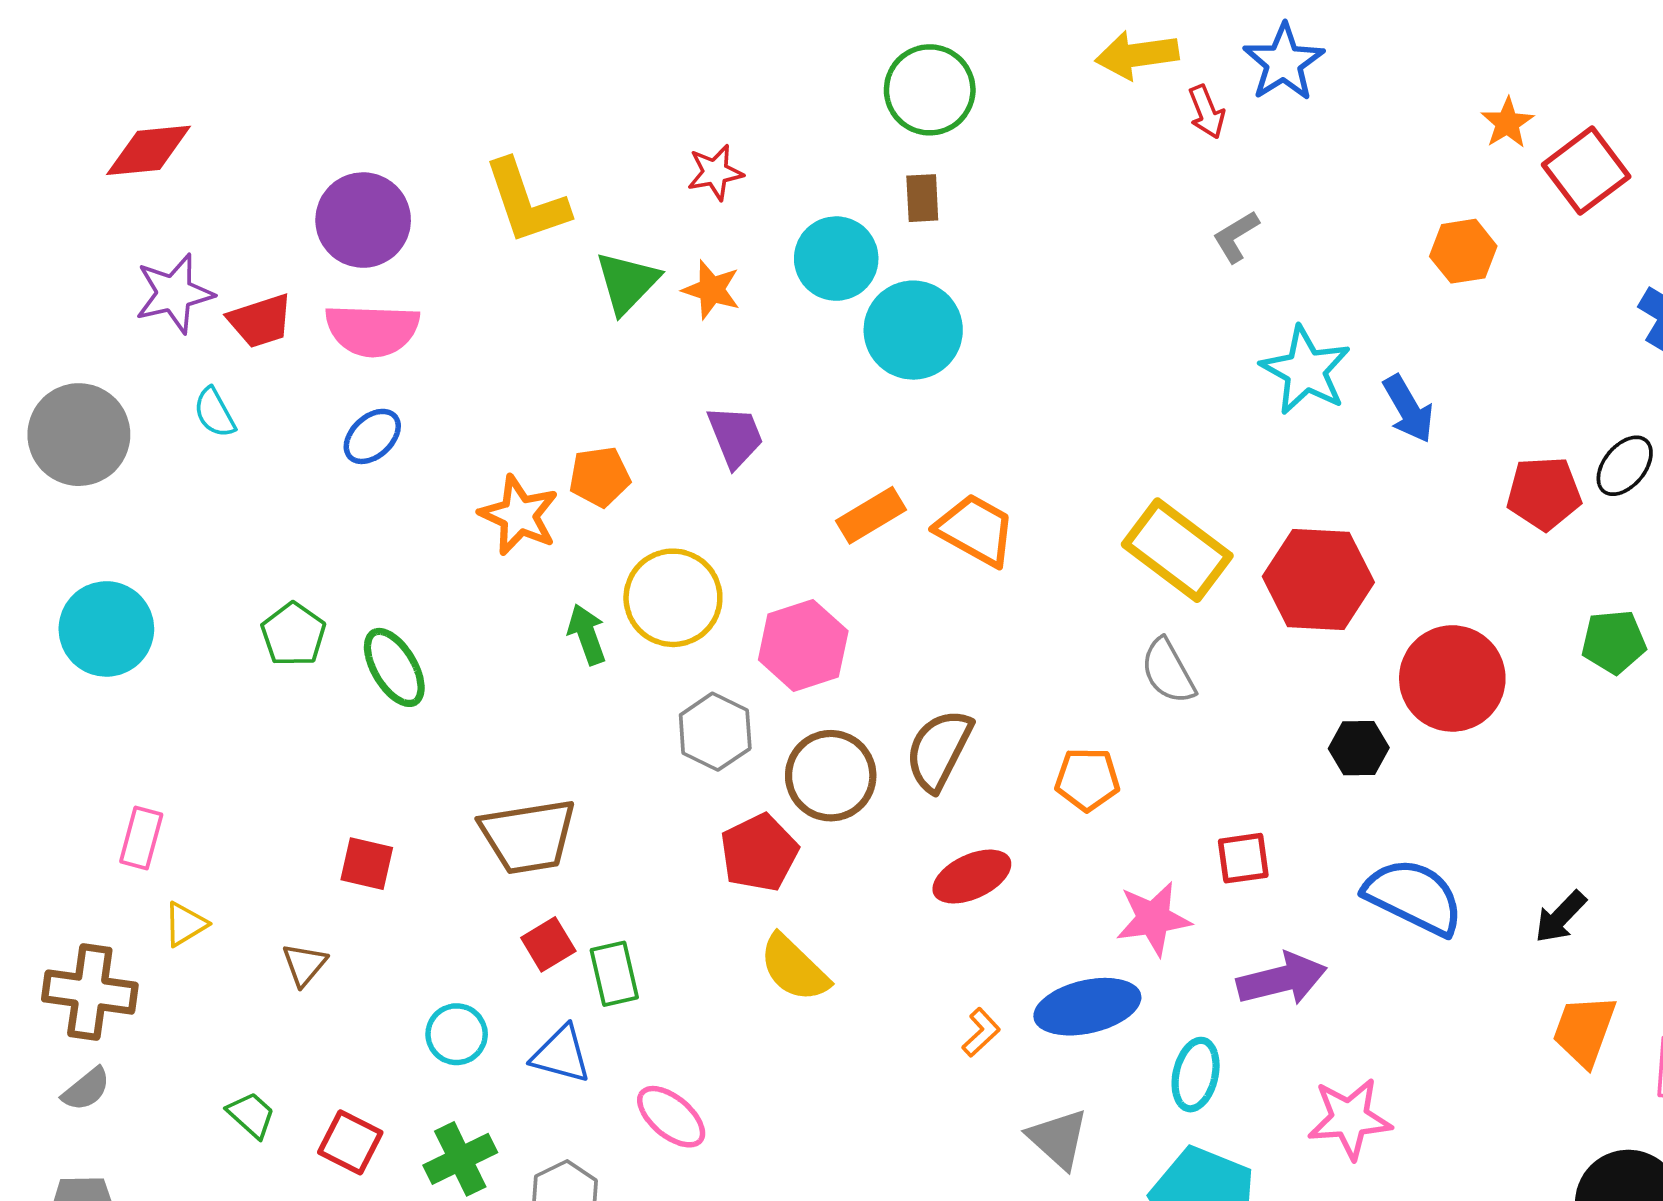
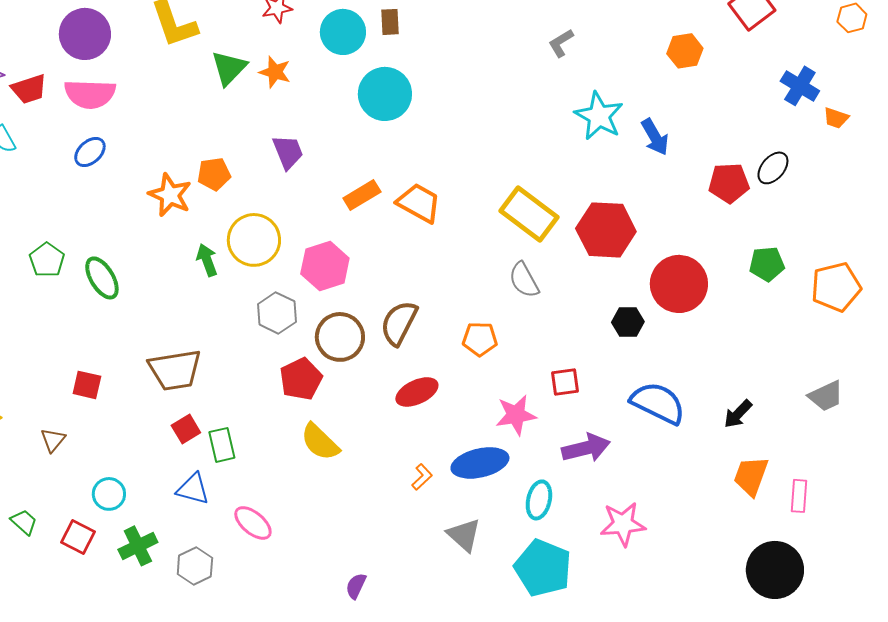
cyan circle: (836, 259) -> (343, 32), moved
cyan circle: (457, 1034) -> (109, 494), moved

